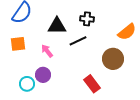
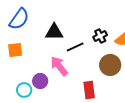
black cross: (87, 19) -> (100, 36), moved, turned -32
pink arrow: (47, 51) -> (59, 66), moved, size x1.5
red rectangle: (92, 84) -> (89, 90), turned 30

